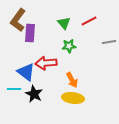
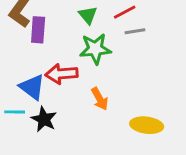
gray line: (109, 42) -> (135, 31), moved
green star: (69, 46) -> (95, 49), size x1.5
yellow ellipse: (73, 98) -> (147, 125), moved

